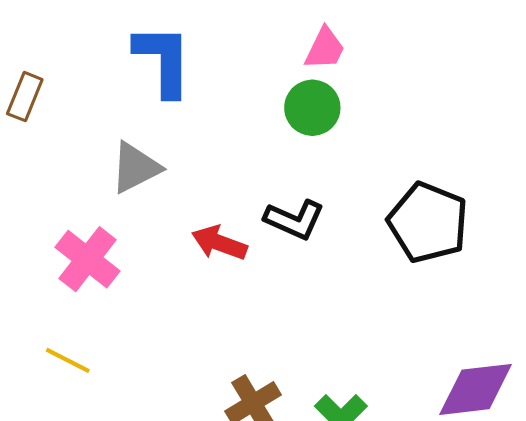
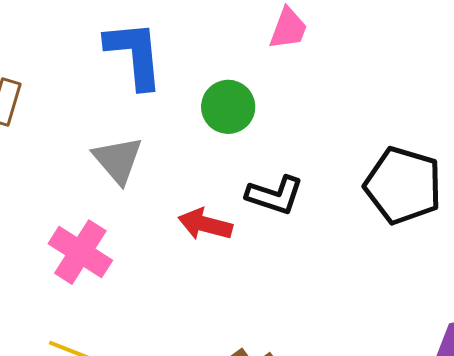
green circle: (312, 108) -> (228, 107), moved
gray triangle: (135, 168) -> (118, 160), turned -38

